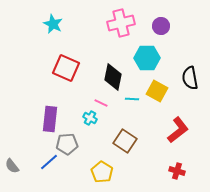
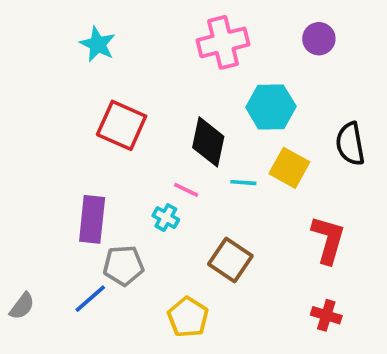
purple circle: (161, 26) -> (319, 39), moved
red L-shape: (178, 130) -> (328, 240), turned -36
gray semicircle: (12, 166) -> (22, 306), turned -105

